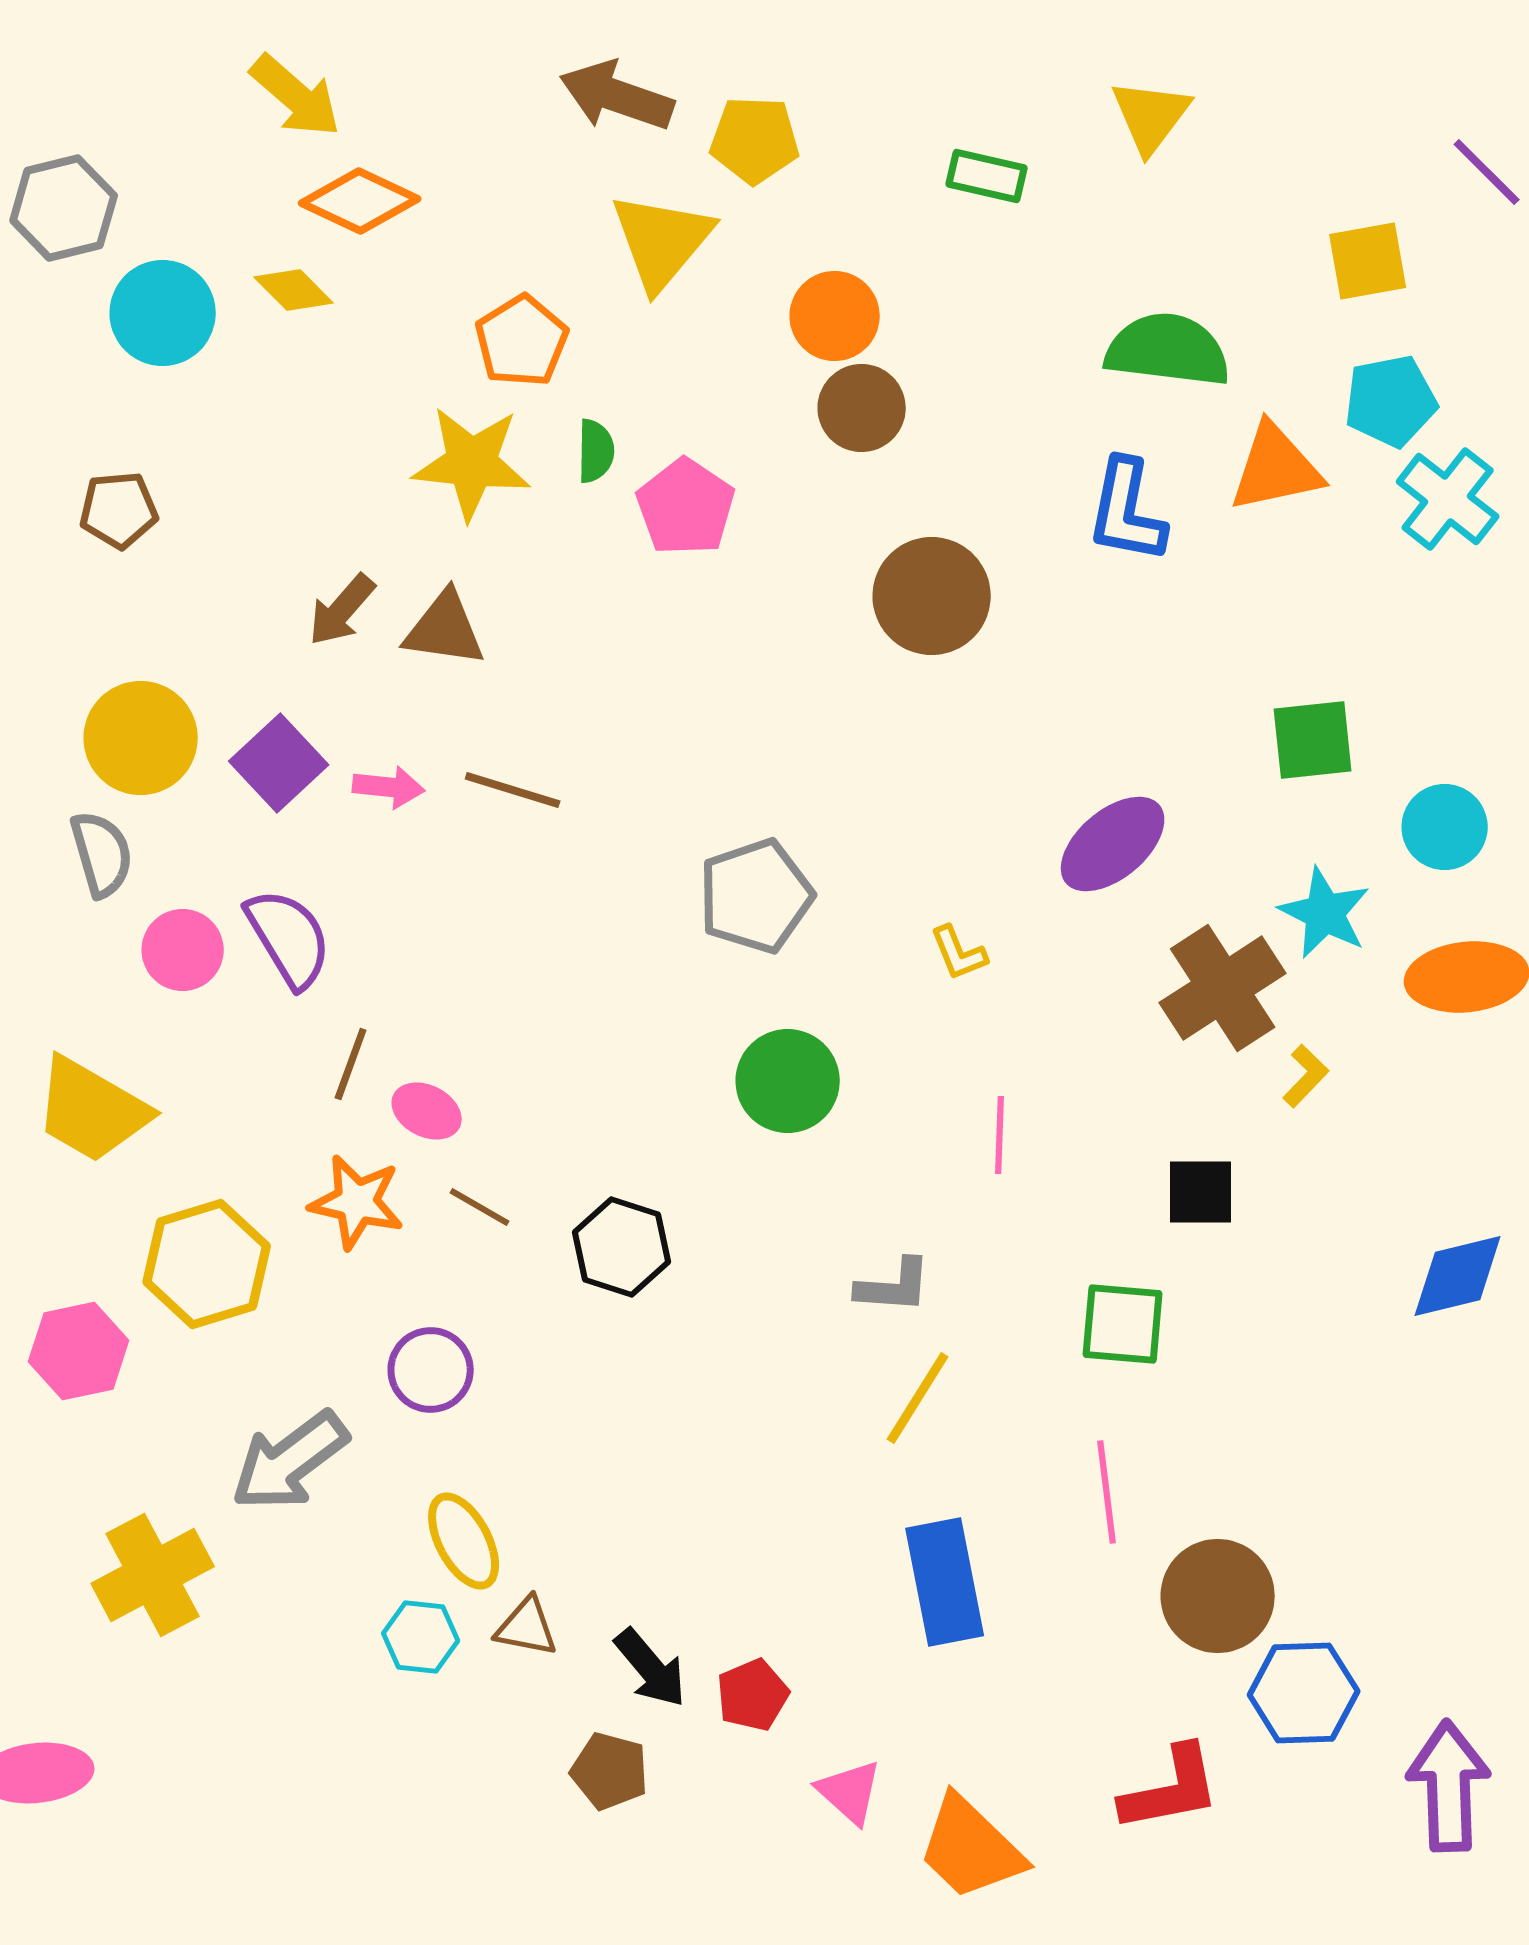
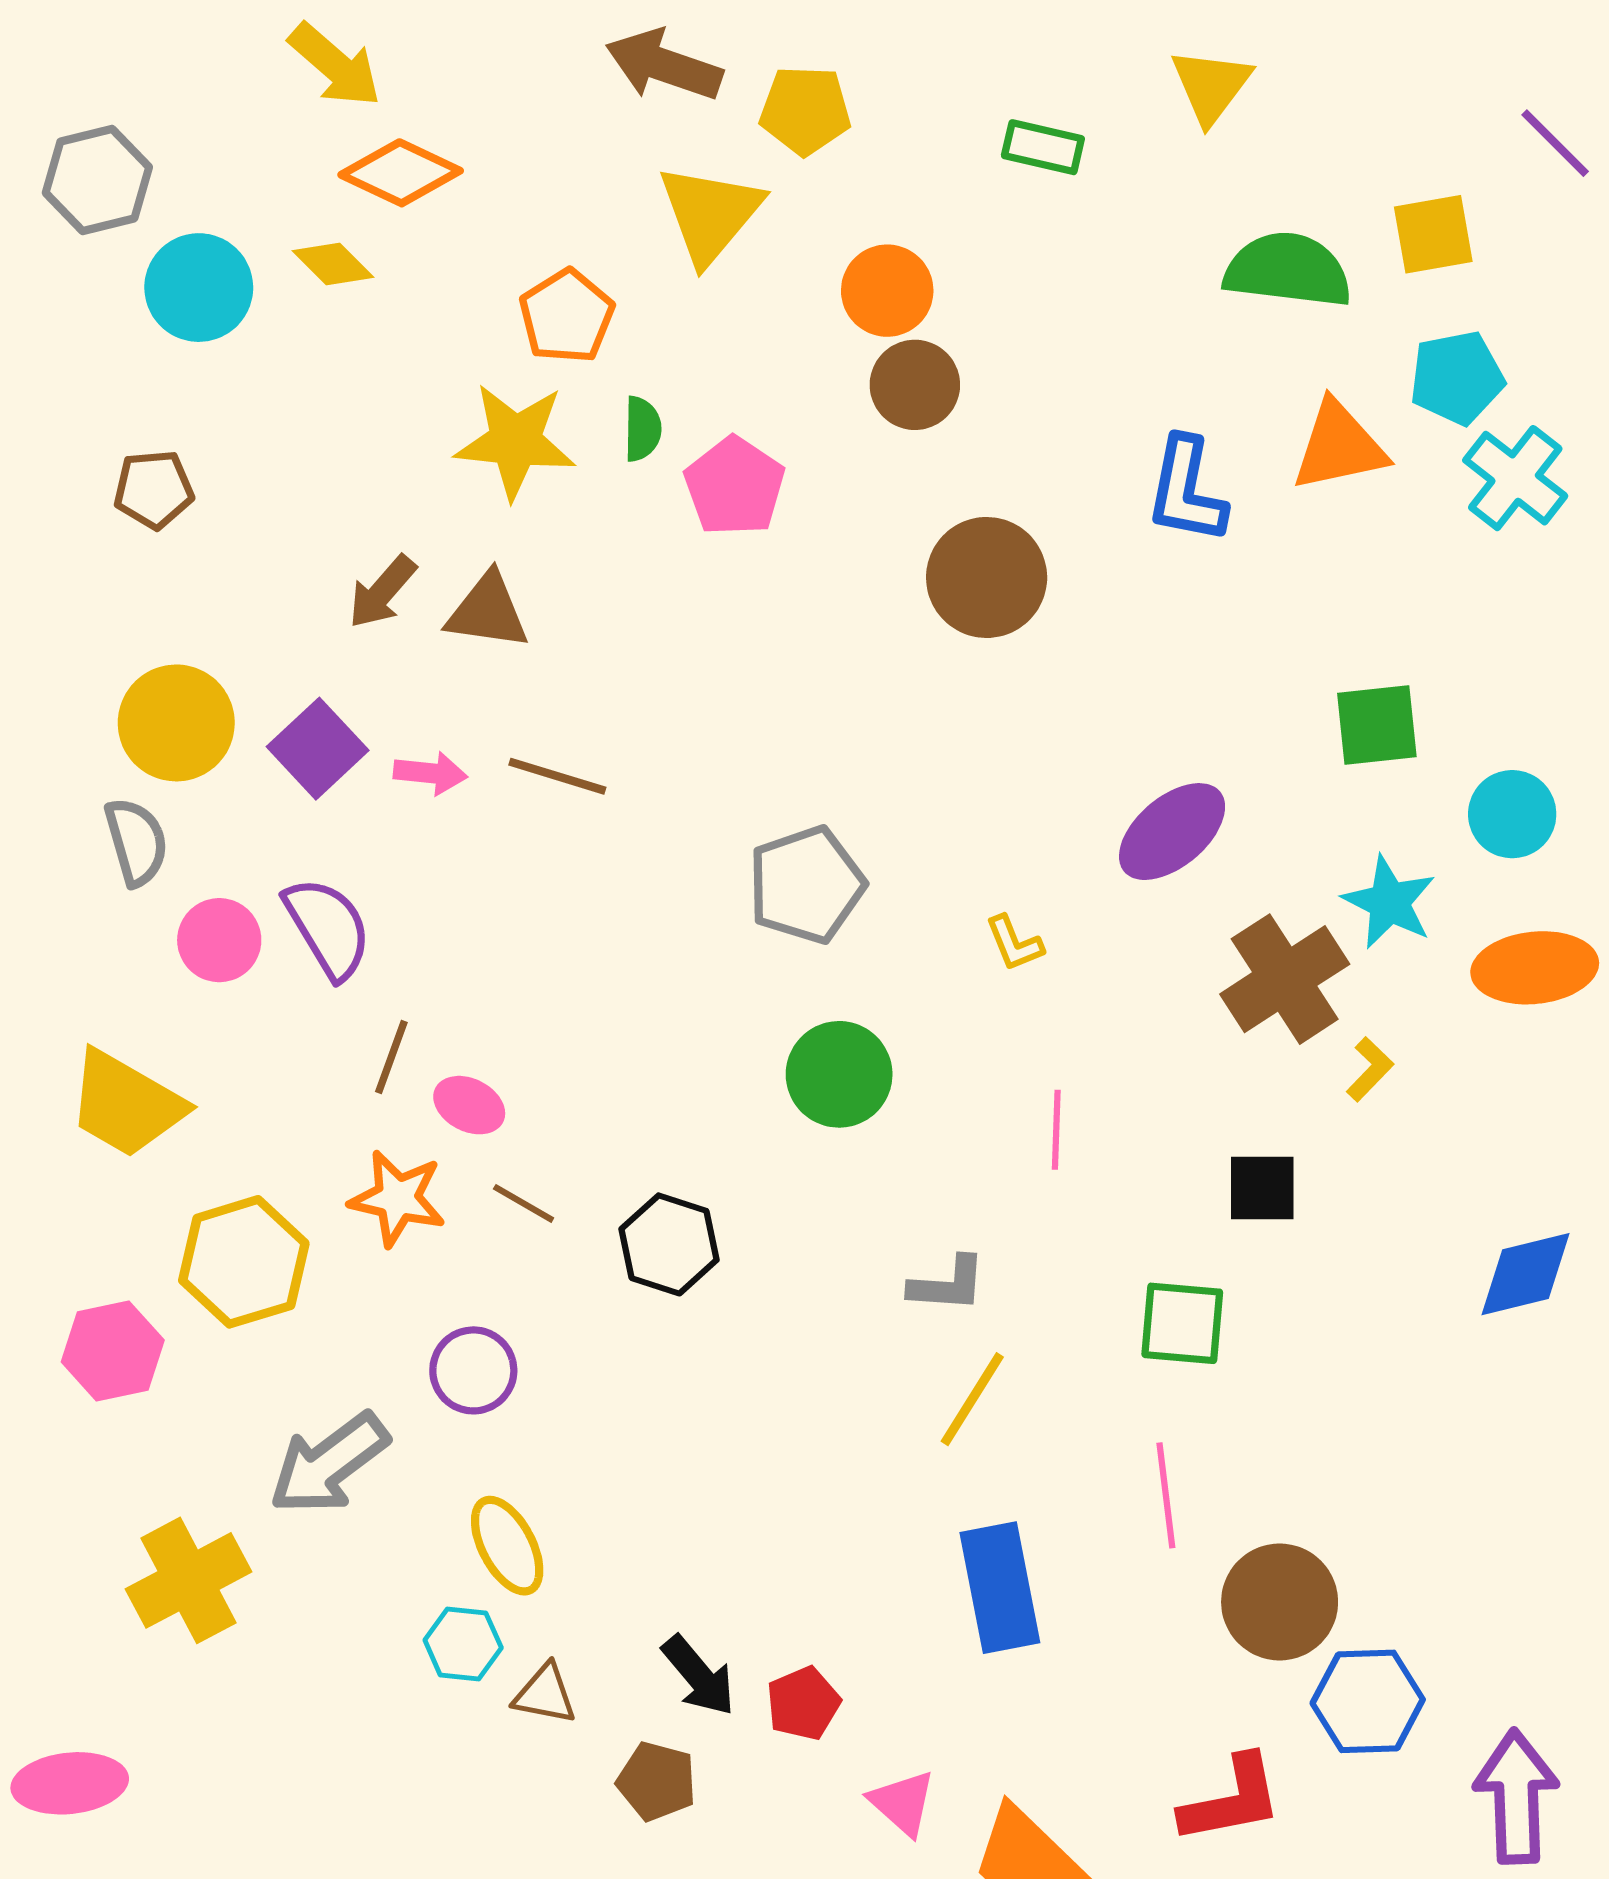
green semicircle: (1168, 350) -> (1288, 270), moved
brown triangle: (527, 1627) -> (545, 1694), moved

